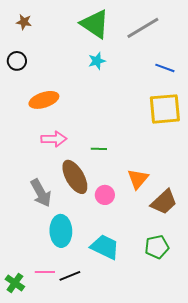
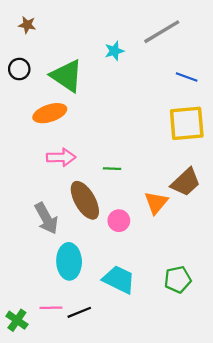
green triangle: (95, 24) -> (67, 76), moved
cyan star: (97, 61) -> (114, 51), moved
brown trapezoid: (164, 202) -> (186, 182), moved

